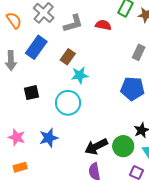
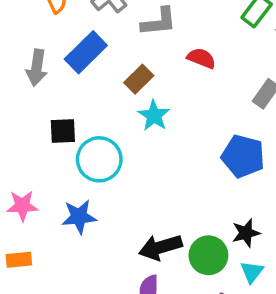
red semicircle: (103, 25) -> (201, 58), moved
cyan star: (80, 75) -> (154, 116), turned 30
cyan circle: (68, 103) -> (99, 159), moved
pink star: (17, 137) -> (22, 206), turned -30

